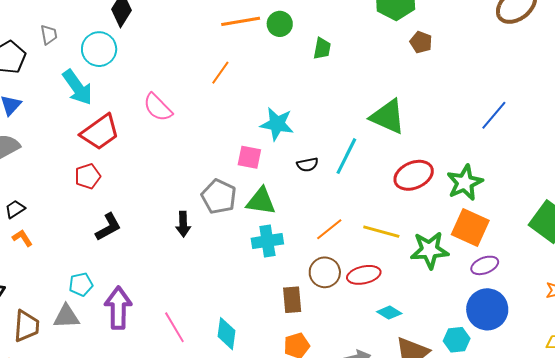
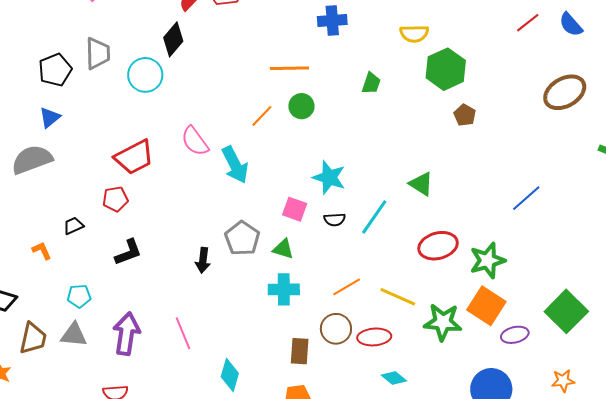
green circle: (280, 24) -> (301, 106), moved
gray trapezoid: (49, 35) -> (98, 53), size x1.6
green trapezoid: (322, 48) -> (371, 83), moved
cyan arrow: (78, 87) -> (235, 165), moved
green triangle: (388, 117) -> (421, 184), size x0.7
cyan star: (277, 124) -> (329, 178), moved
pink square: (249, 157) -> (295, 209), moved
green triangle: (261, 201) -> (283, 249), size x0.7
black trapezoid: (15, 209) -> (73, 226), moved
purple ellipse: (485, 265) -> (515, 335), moved
cyan pentagon: (81, 284) -> (79, 296), moved
pink line: (174, 327) -> (183, 333), moved

